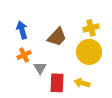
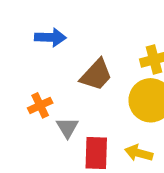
blue arrow: (22, 30) -> (50, 37), moved, turned 108

